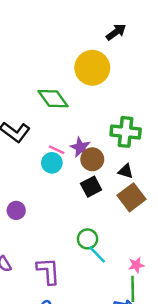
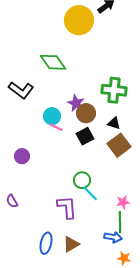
yellow circle: (92, 68) -> (79, 20), moved
pink line: (57, 150) -> (56, 127), moved
purple L-shape: (48, 271) -> (67, 207), moved

